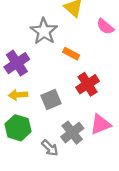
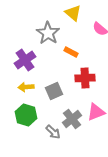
red cross: (88, 84) -> (85, 78), turned 30

